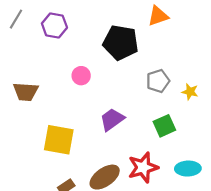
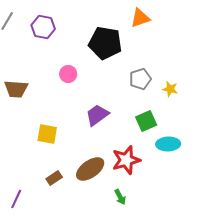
yellow square: (59, 140) -> (47, 134), size x0.7
cyan ellipse: (188, 169) -> (168, 144), moved

